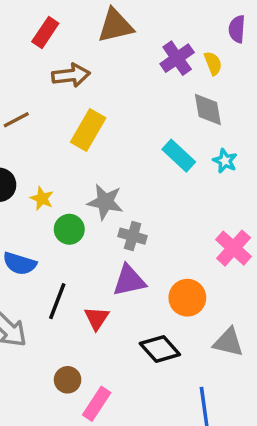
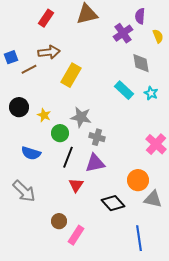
purple semicircle: (237, 29) -> (140, 16), moved
yellow semicircle: (213, 63) -> (158, 36), moved
brown arrow: (71, 75) -> (49, 52), moved
orange circle: (187, 298) -> (138, 180), moved
black line: (57, 301) -> (68, 157), moved

